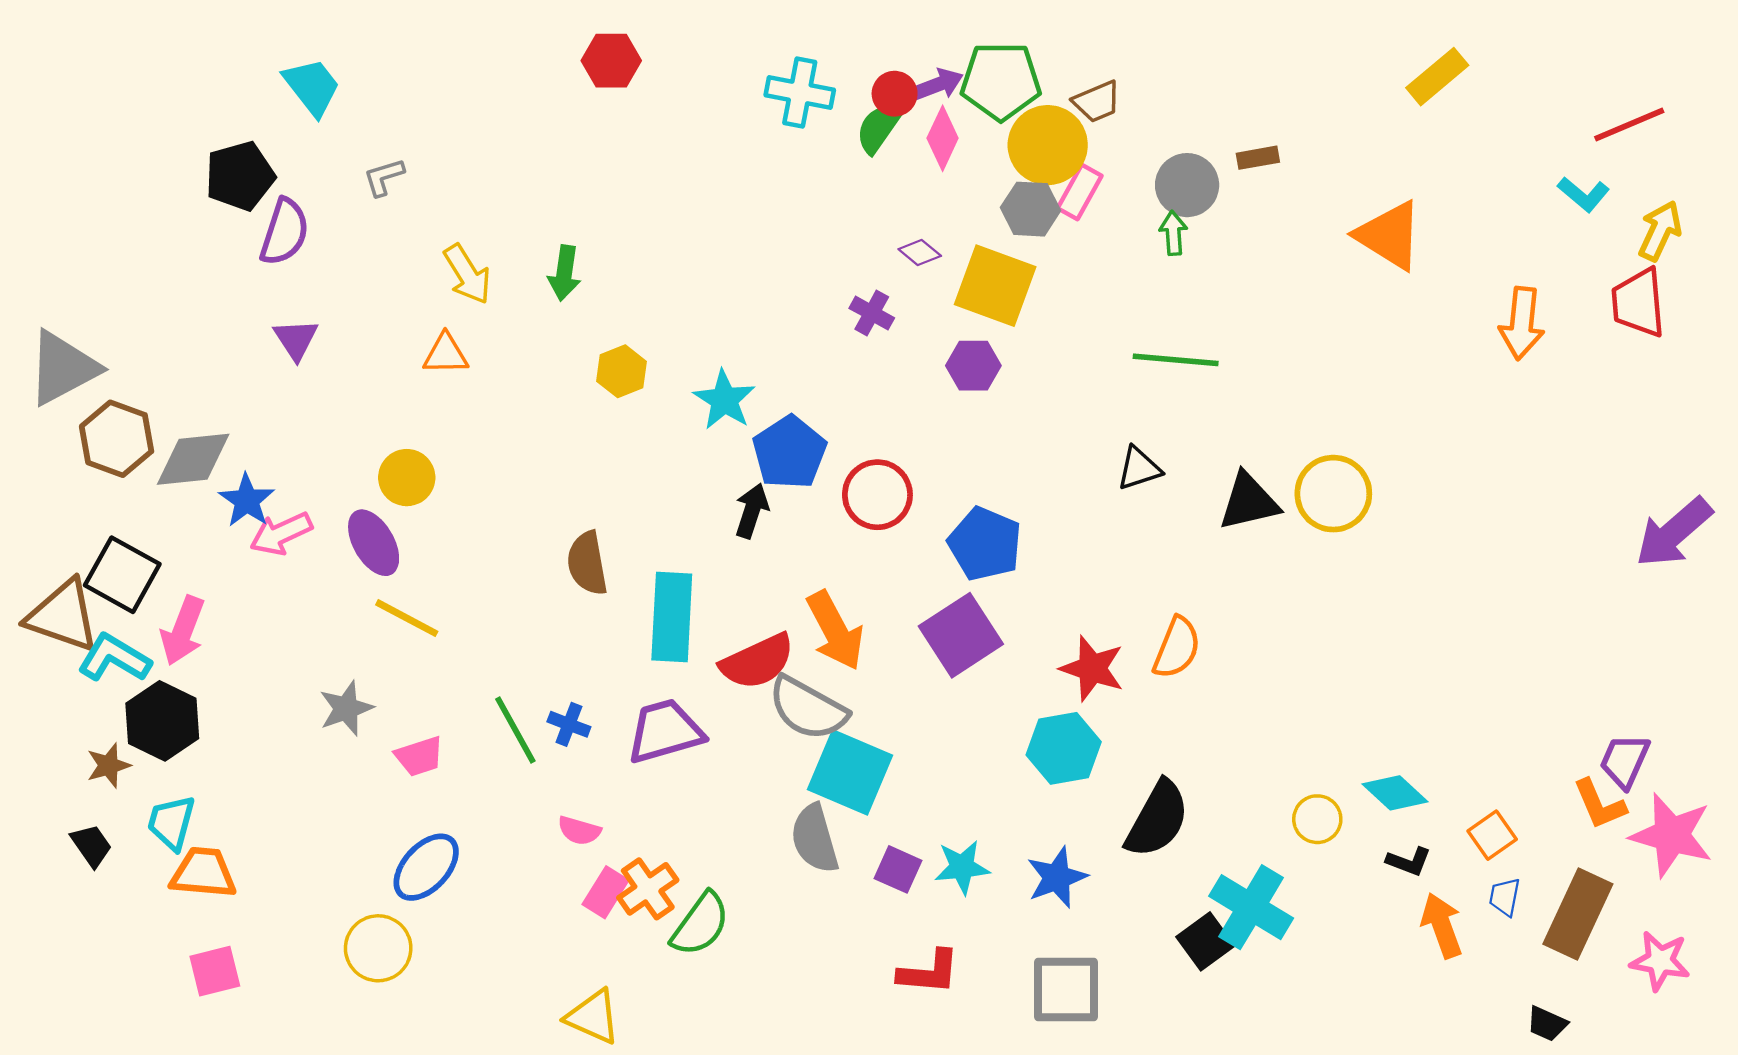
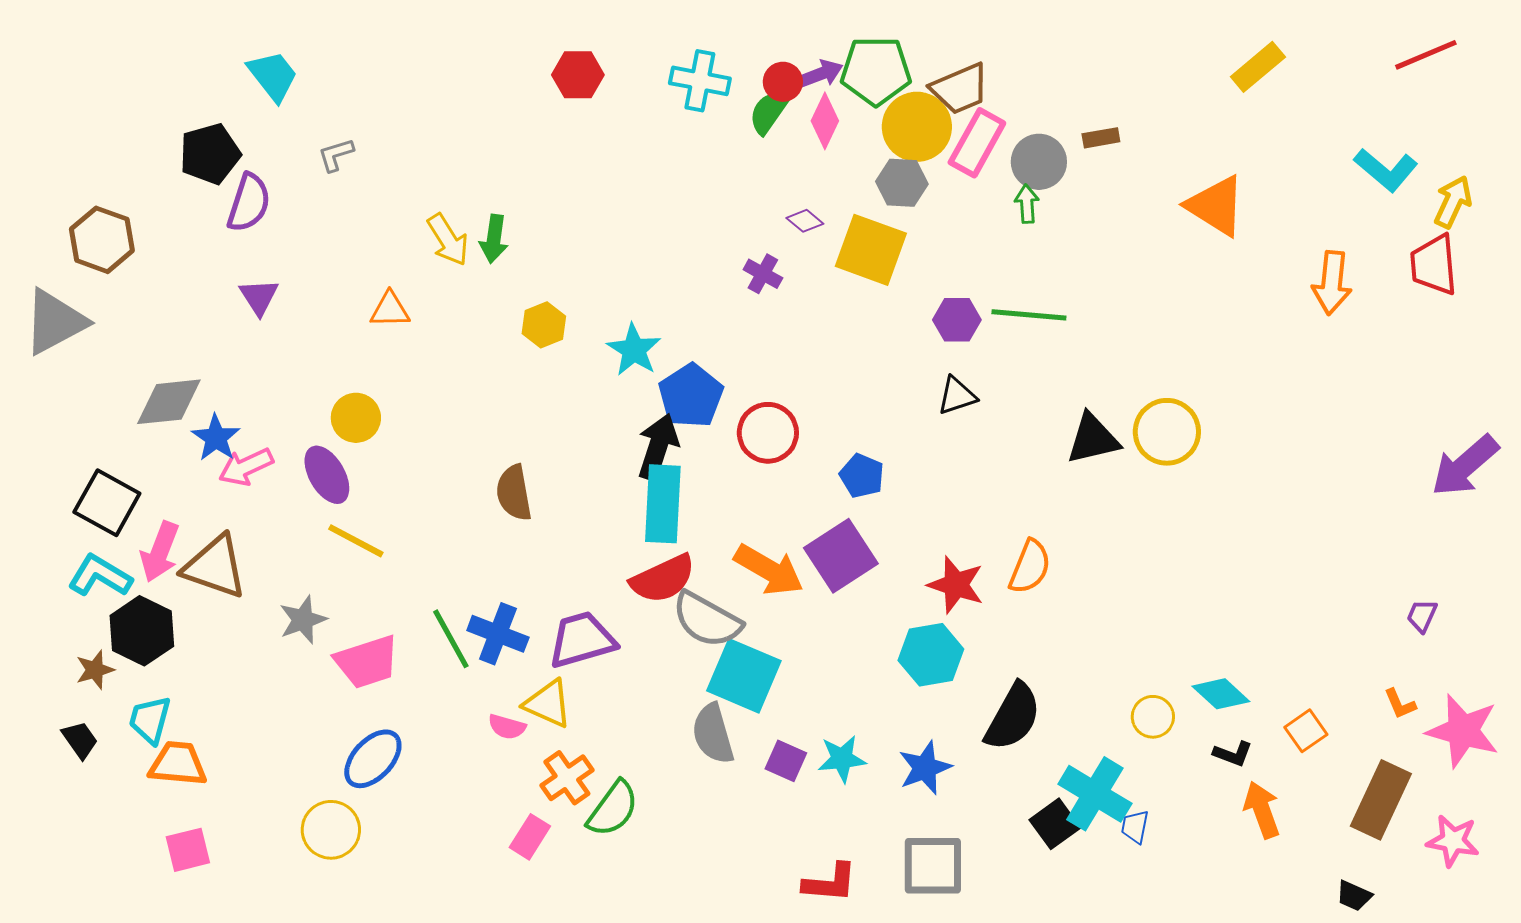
red hexagon: (611, 61) -> (578, 75), moved
brown trapezoid: (1097, 102) -> (960, 89), size x1.4
red line: (1629, 125) -> (1426, 55), moved
pink rectangle: (1080, 192) -> (977, 143), moved, size x1.4
cyan L-shape: (1584, 194) -> (1386, 170), size x1.4
yellow arrow: (467, 274) -> (448, 240), moved
purple hexagon: (973, 366) -> (957, 320), moved
brown hexagon: (117, 439) -> (102, 240), moved
black triangle: (1139, 468) -> (957, 396), moved
black arrow: (752, 511) -> (658, 447), size x1.4
blue pentagon: (985, 544) -> (862, 476), size x0.7
brown triangle: (63, 616) -> (215, 567), moved
cyan rectangle: (672, 617) -> (663, 504), moved
orange arrow: (835, 631) -> (769, 570), moved, turned -32
blue cross: (569, 724) -> (498, 634), size x1.6
pink trapezoid: (419, 756) -> (367, 662), size x1.5
purple trapezoid: (1625, 761) -> (1422, 616), moved, size x0.7
orange L-shape: (1600, 804) -> (1400, 704), size x0.7
pink rectangle: (606, 892) -> (530, 837), moved
blue trapezoid: (1505, 897) -> (1135, 827), moved
red L-shape: (929, 972) -> (830, 883), moved
yellow triangle: (593, 1017) -> (548, 704), moved

